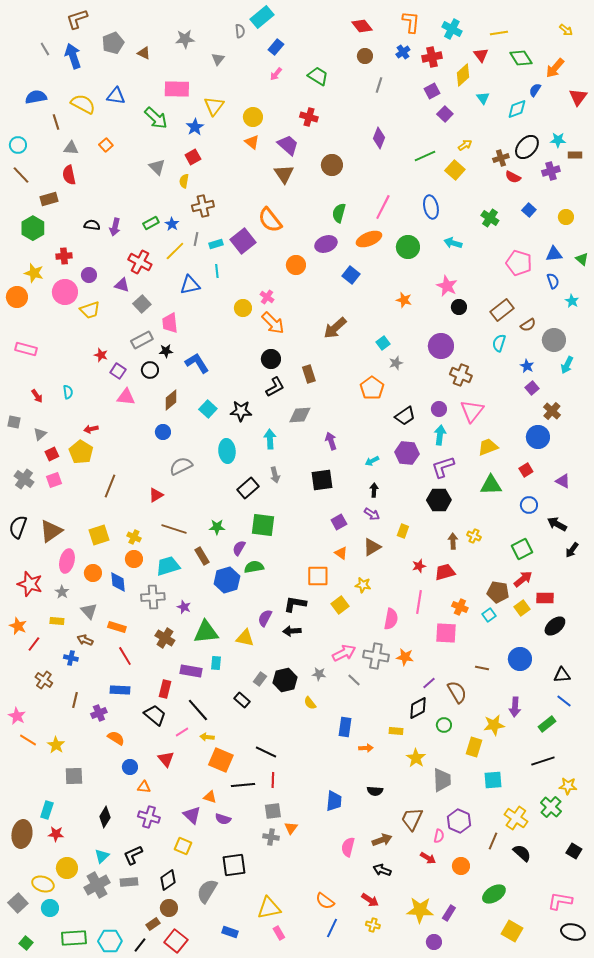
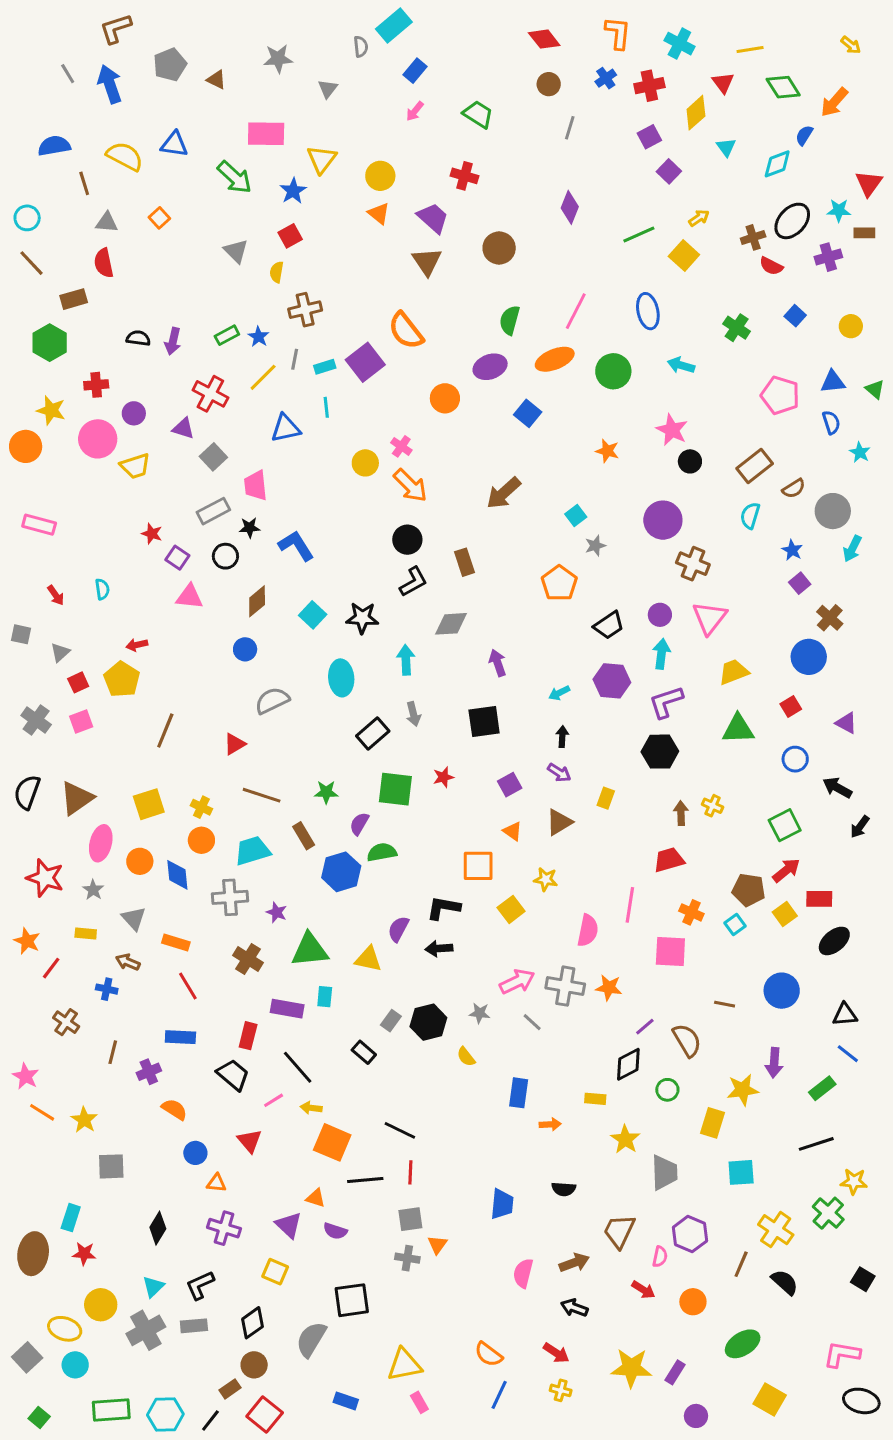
red triangle: (578, 97) -> (869, 183), moved
red star: (419, 566) -> (443, 777), moved
purple circle: (434, 942) -> (696, 1416), moved

